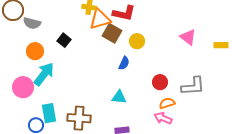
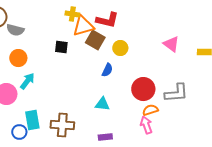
black square: (64, 40) -> (61, 47), moved, turned -32
cyan arrow: (44, 74) -> (27, 81), size x0.7
red circle: (160, 82) -> (143, 89), size x1.5
pink arrow: (163, 118) -> (146, 125), turned 48

